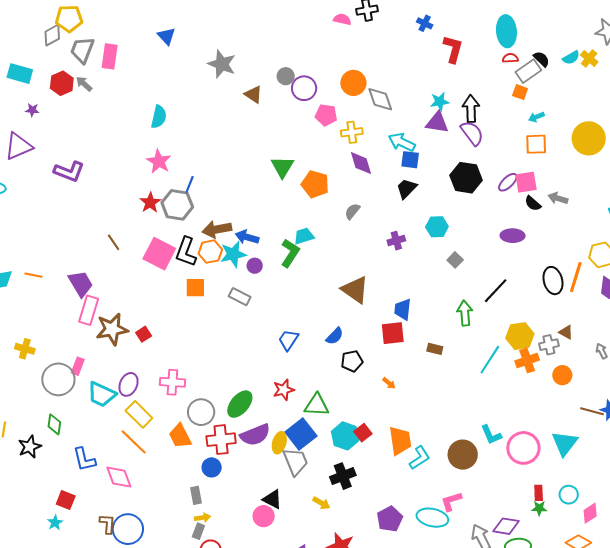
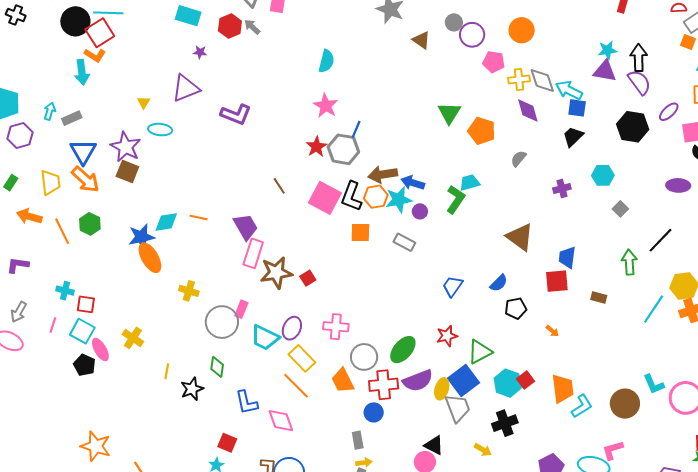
gray diamond: (380, 99) -> (542, 81), moved
purple ellipse: (508, 182) -> (669, 112), moved
green triangle: (317, 405) -> (480, 352), turned -32

